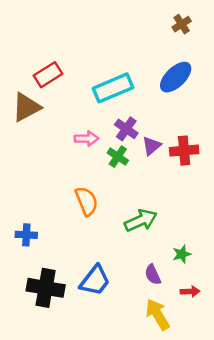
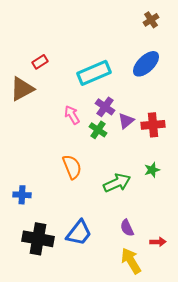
red rectangle: (48, 75) -> (40, 62), size x0.7
pink arrow: (87, 139) -> (72, 115), turned -120
green star: (182, 254) -> (152, 170), moved

